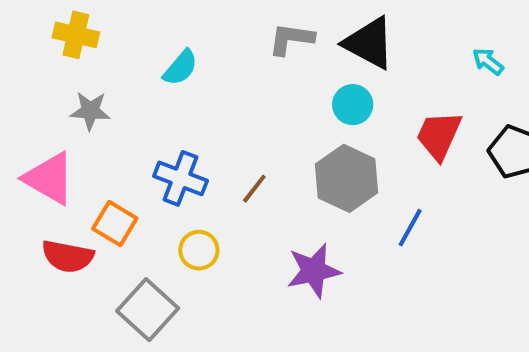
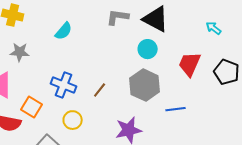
blue line: (410, 228) -> (176, 109), turned 54

